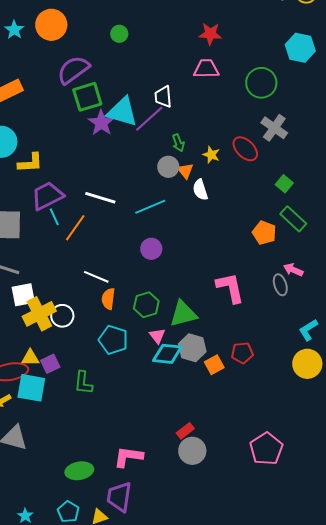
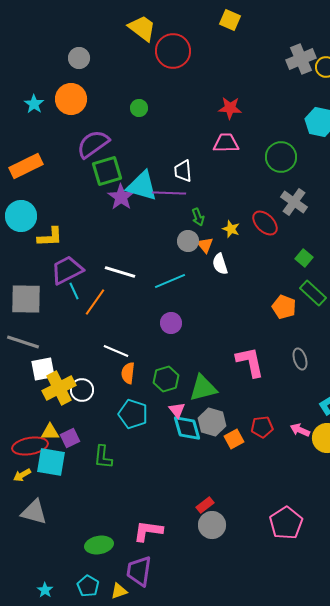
purple line: (149, 119) -> (169, 193), turned 44
pink arrow: (293, 270) -> (300, 430), moved
cyan diamond: (167, 354) -> (187, 428), turned 68

